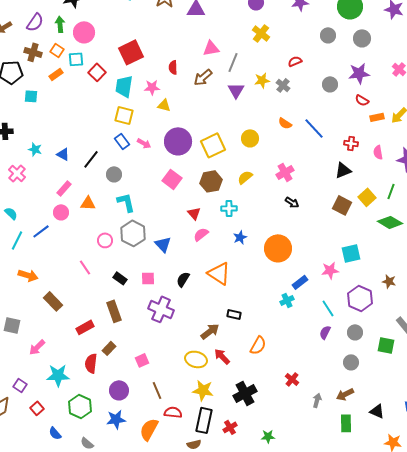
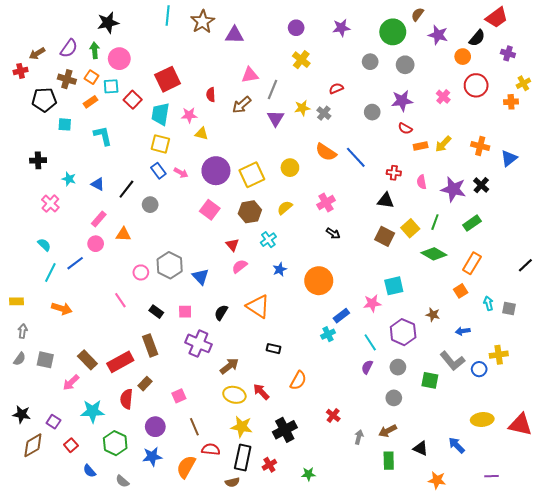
orange semicircle: (285, 123) -> (326, 152), size x1.5
black triangle: (343, 170) -> (386, 200), turned 30
cyan L-shape: (126, 202) -> (103, 136), moved
cyan cross: (229, 208) -> (268, 240), turned -35
brown rectangle: (53, 301) -> (87, 360), moved
red rectangle: (85, 327) -> (120, 362), size x1.4
brown arrow: (210, 331) -> (229, 366), moved

